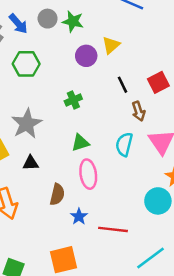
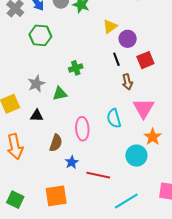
purple circle: (86, 56) -> (128, 39), moved
gray star: (27, 124) -> (36, 84), size x0.7
green triangle: (80, 143) -> (60, 94), moved
cyan semicircle: (124, 144) -> (114, 118), moved, turned -36

